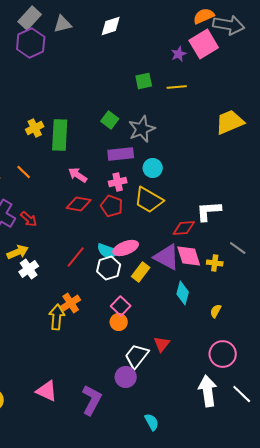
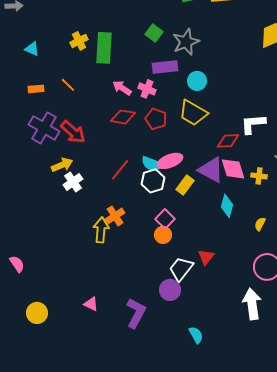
pink cross: (118, 182) -> (147, 89), moved, turned 36
red arrow: (29, 219) -> (73, 132), size x1.5
pink triangle: (47, 391) -> (91, 304), size x0.7

